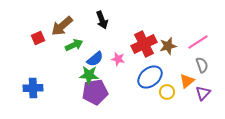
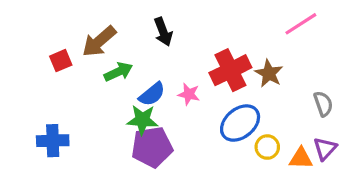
pink line: (198, 42) -> (301, 24), moved
brown star: (168, 46) -> (269, 73), turned -30
orange triangle: (187, 81) -> (301, 158), moved, turned 42

